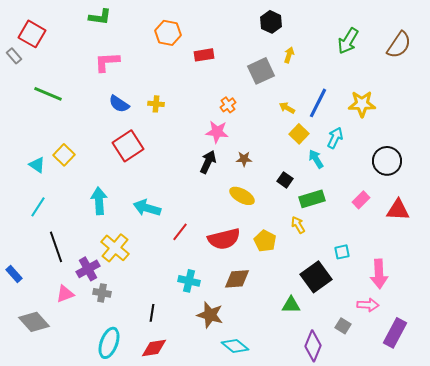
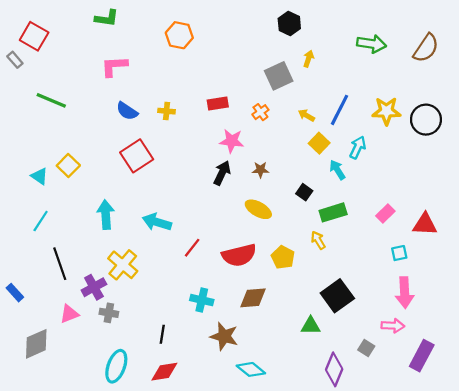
green arrow: (348, 41) -> (372, 44), turned -112
red rectangle: (204, 55) -> (218, 104), moved
orange cross: (228, 105) -> (260, 112), moved
black circle: (387, 161) -> (426, 120), moved
cyan square: (342, 252) -> (399, 253), moved
gray diamond: (34, 322) -> (36, 344), turned -72

